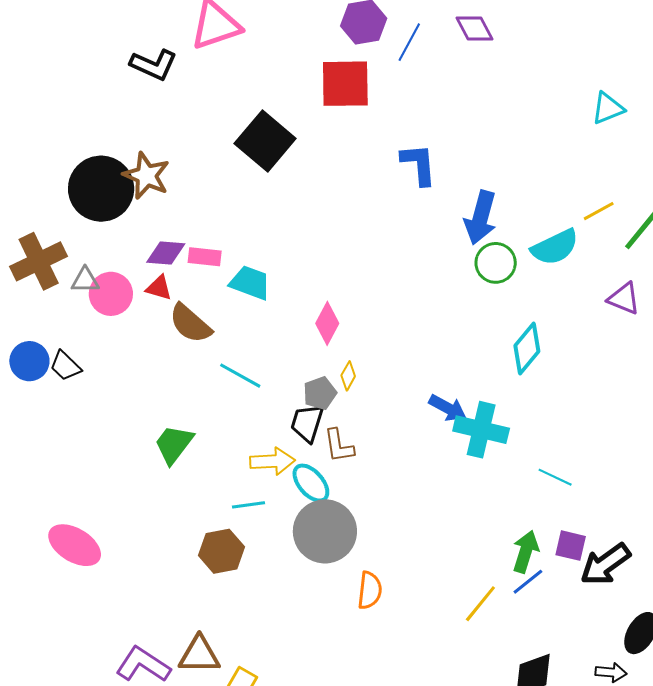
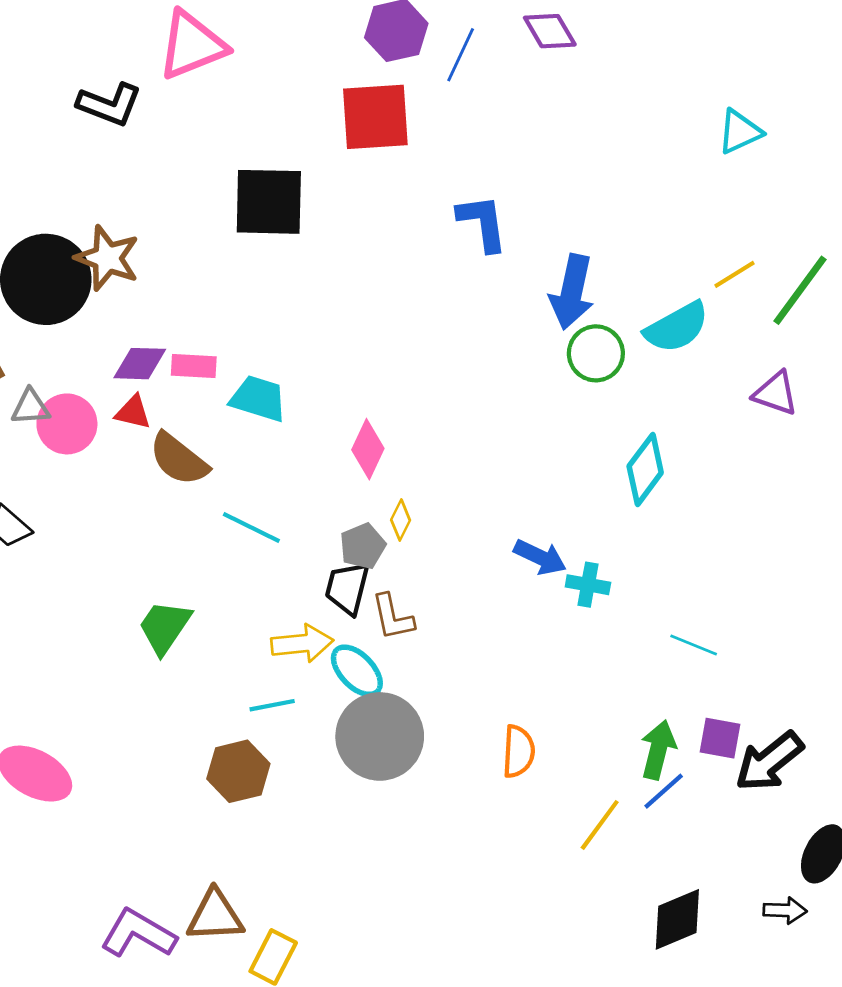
black square: (265, 141) -> (269, 202), turned -36
cyan cross: (481, 430) -> (588, 585), size x0.6
orange semicircle: (370, 590) -> (518, 751), moved

